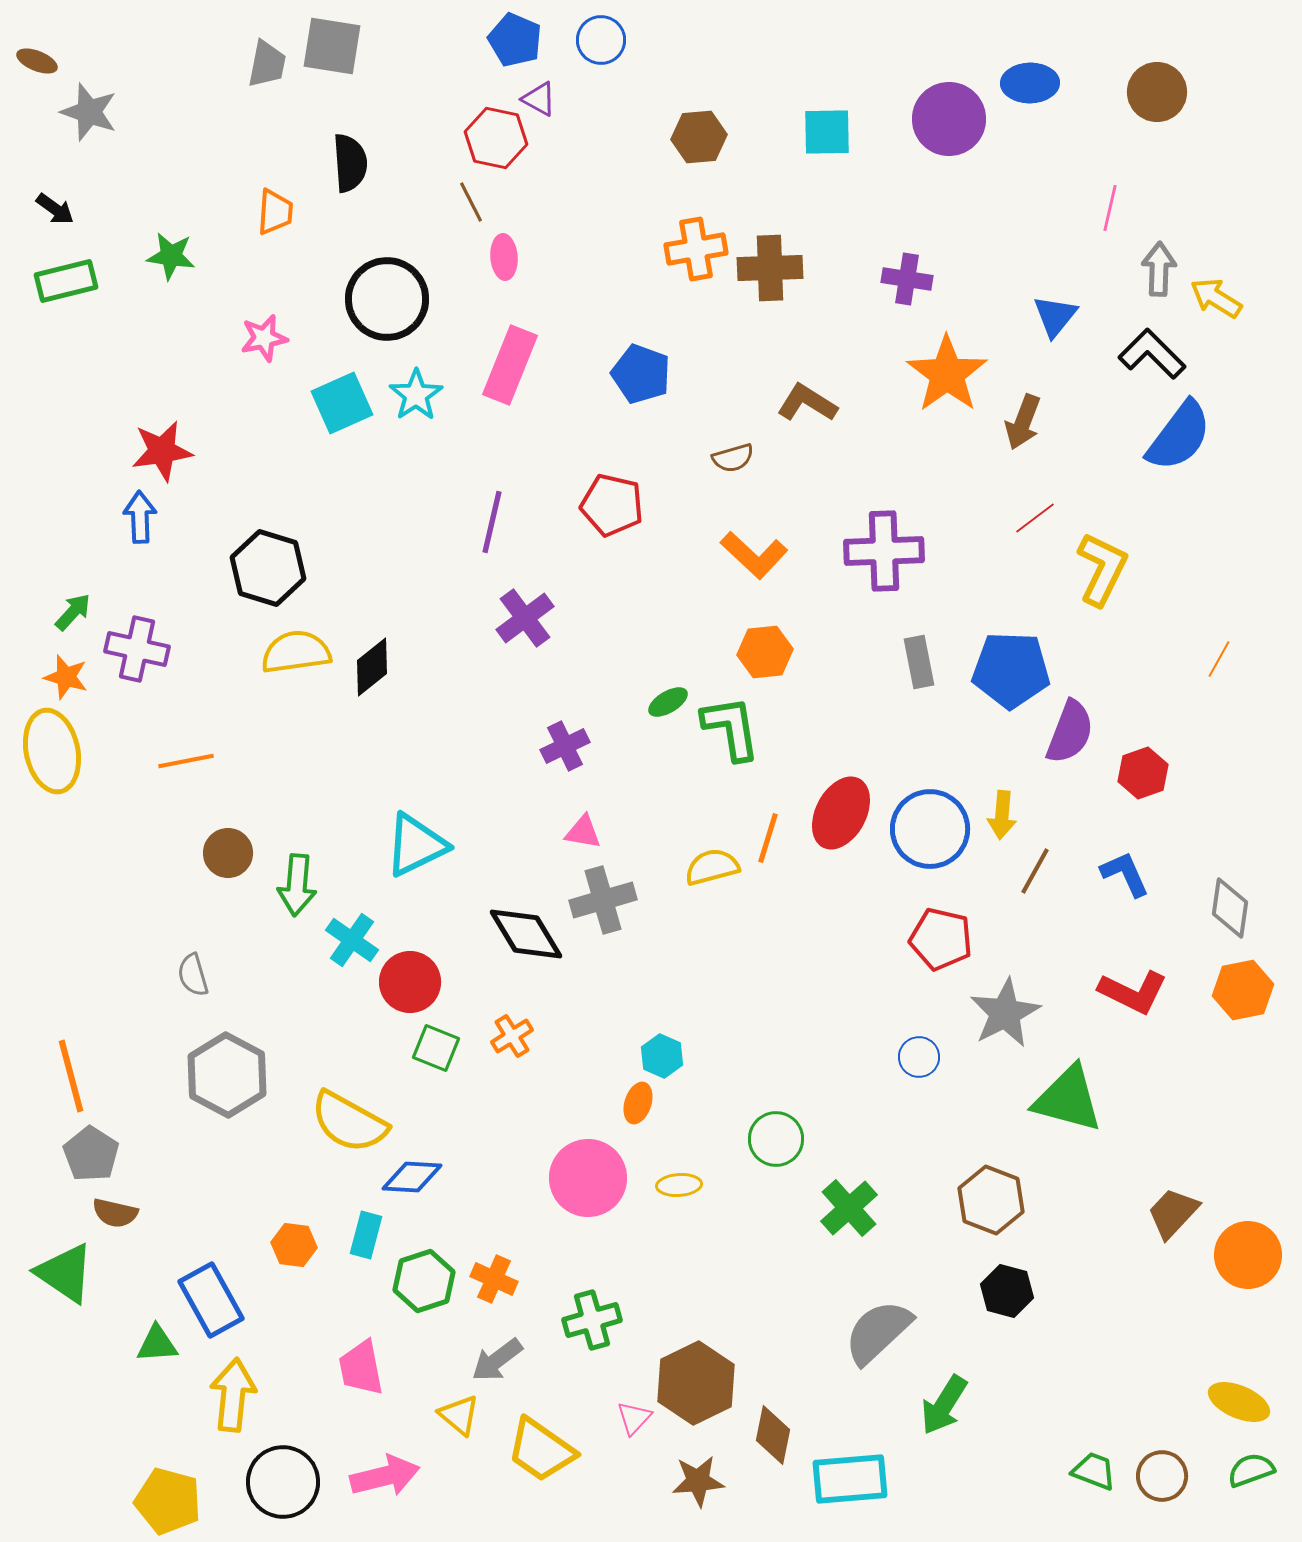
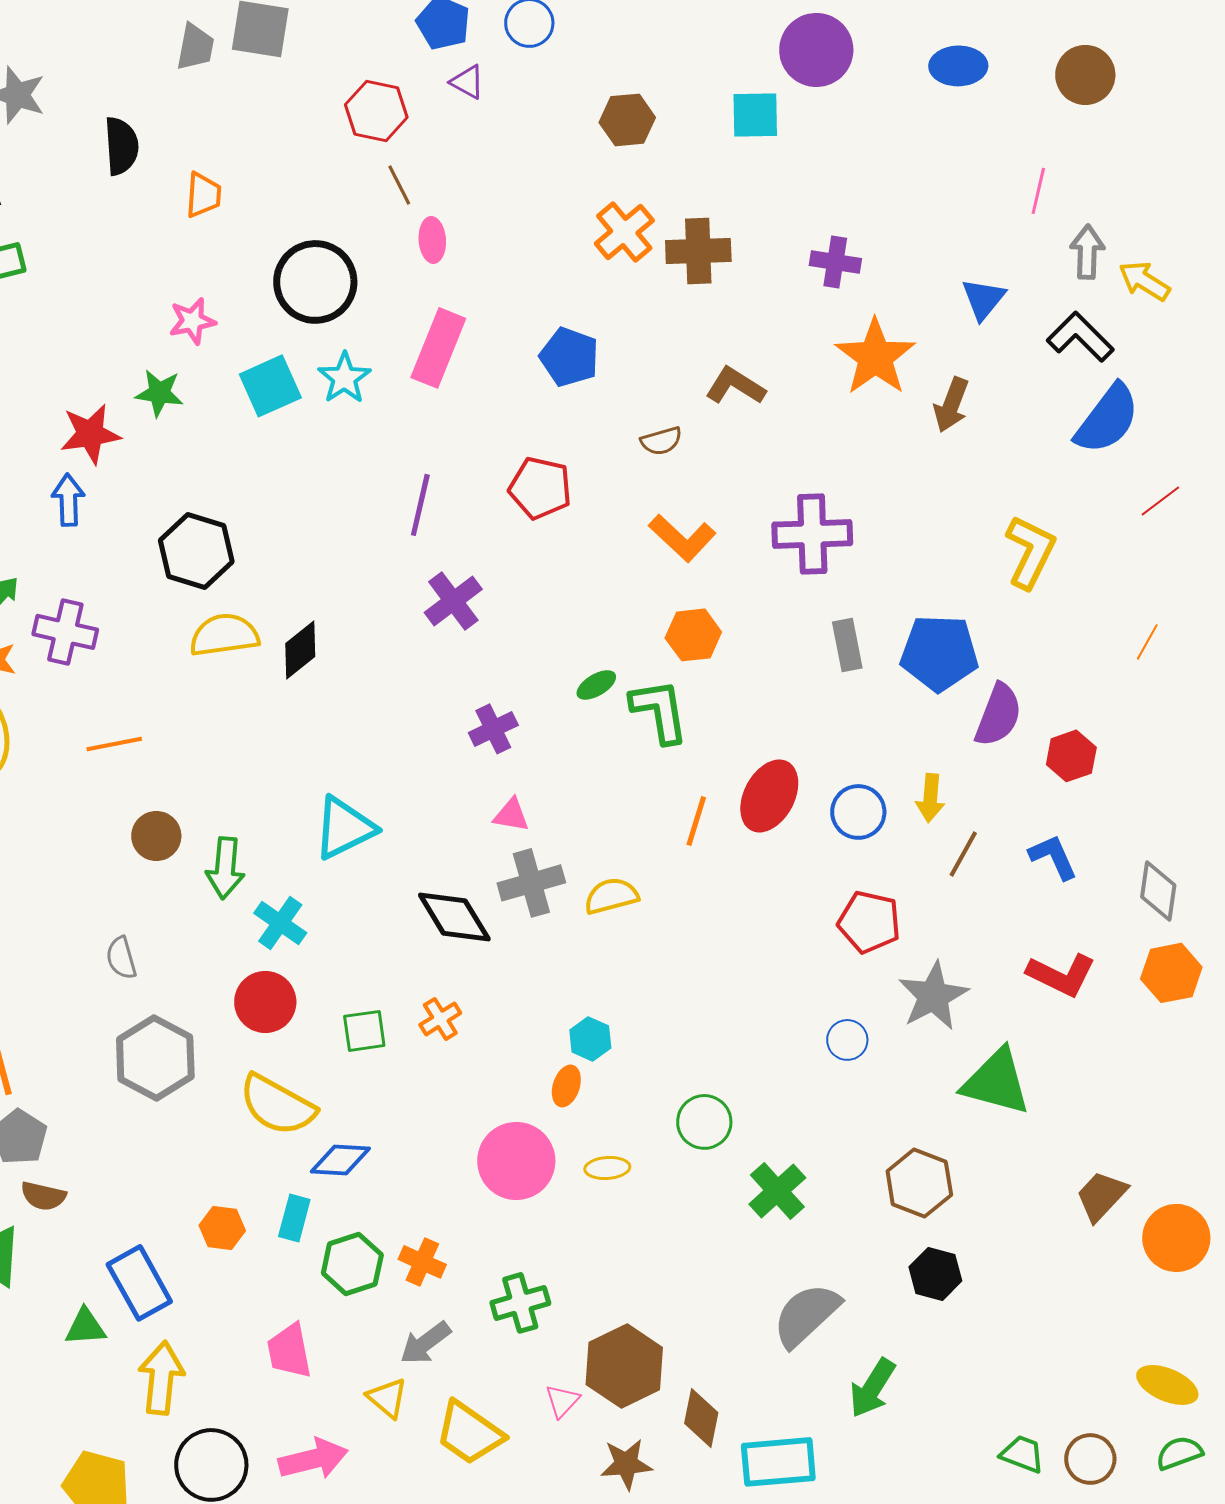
purple circle: (949, 119) -> (816, 50), moved
red hexagon: (496, 138) -> (376, 111), moved
black semicircle: (350, 163) -> (121, 146), moved
orange cross: (696, 249) -> (624, 232), turned -30
green star: (171, 256) -> (159, 393), moved
red line: (1035, 518) -> (1160, 501), moved
blue circle: (930, 829) -> (858, 812), size x0.7
yellow semicircle: (712, 867) -> (611, 896), moved
red circle: (410, 982) -> (265, 1002), moved
green square: (436, 1048) -> (364, 1031), turned -30

